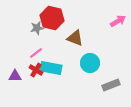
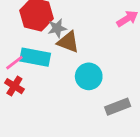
gray star: (37, 28) -> (57, 28), moved
cyan rectangle: (51, 68) -> (35, 57), moved

